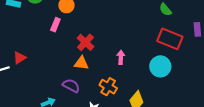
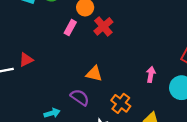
red cross: (86, 42) -> (103, 26), moved
pink arrow: (121, 57) -> (151, 74), moved

